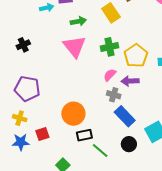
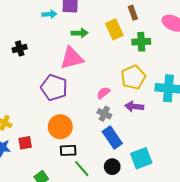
pink triangle: (74, 46) -> (72, 58), turned 45
green cross: (109, 47) -> (141, 42), moved
purple arrow: (130, 81) -> (134, 107), moved
purple pentagon: (27, 89) -> (54, 88), moved

